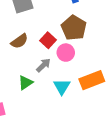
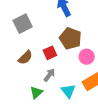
red square: (48, 40) -> (50, 53), turned 32
pink circle: (66, 53) -> (87, 57), moved

